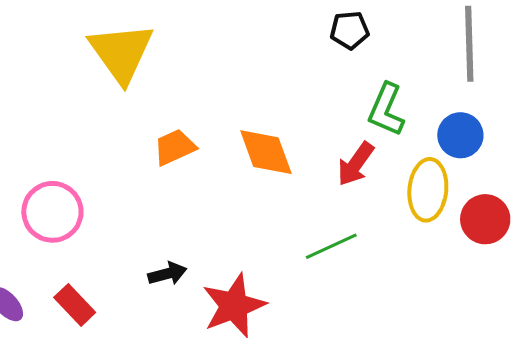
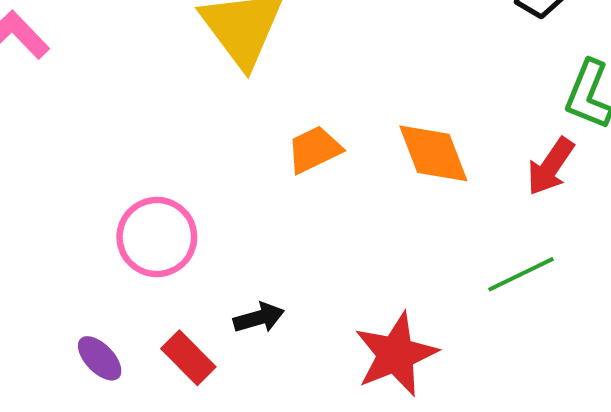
black arrow: (167, 274) -> (259, 318), moved

